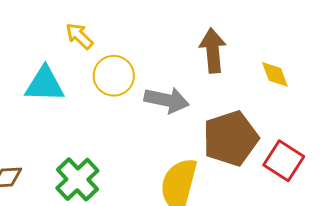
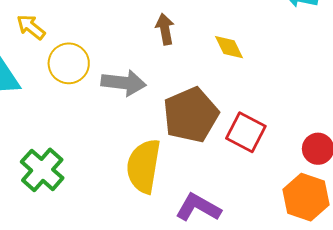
brown arrow: (213, 51) -> (165, 29), size x0.7

